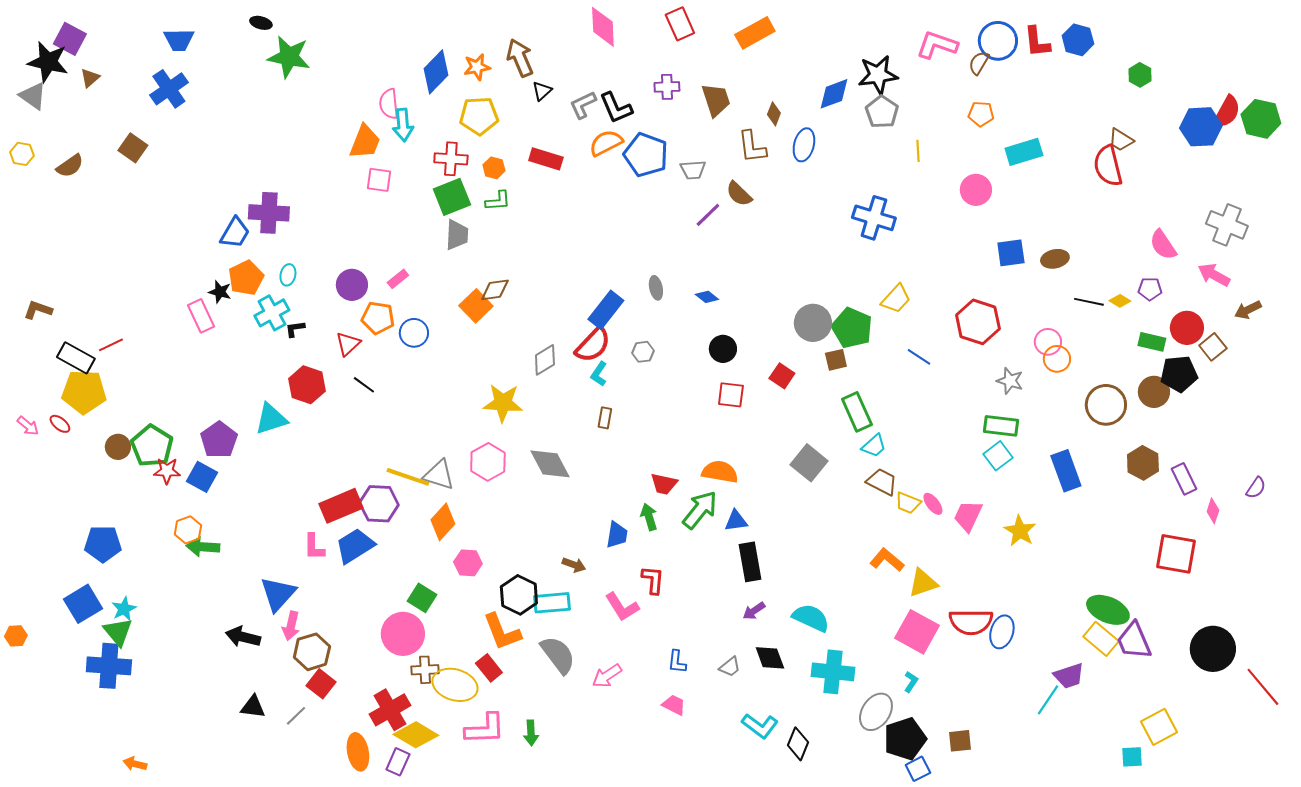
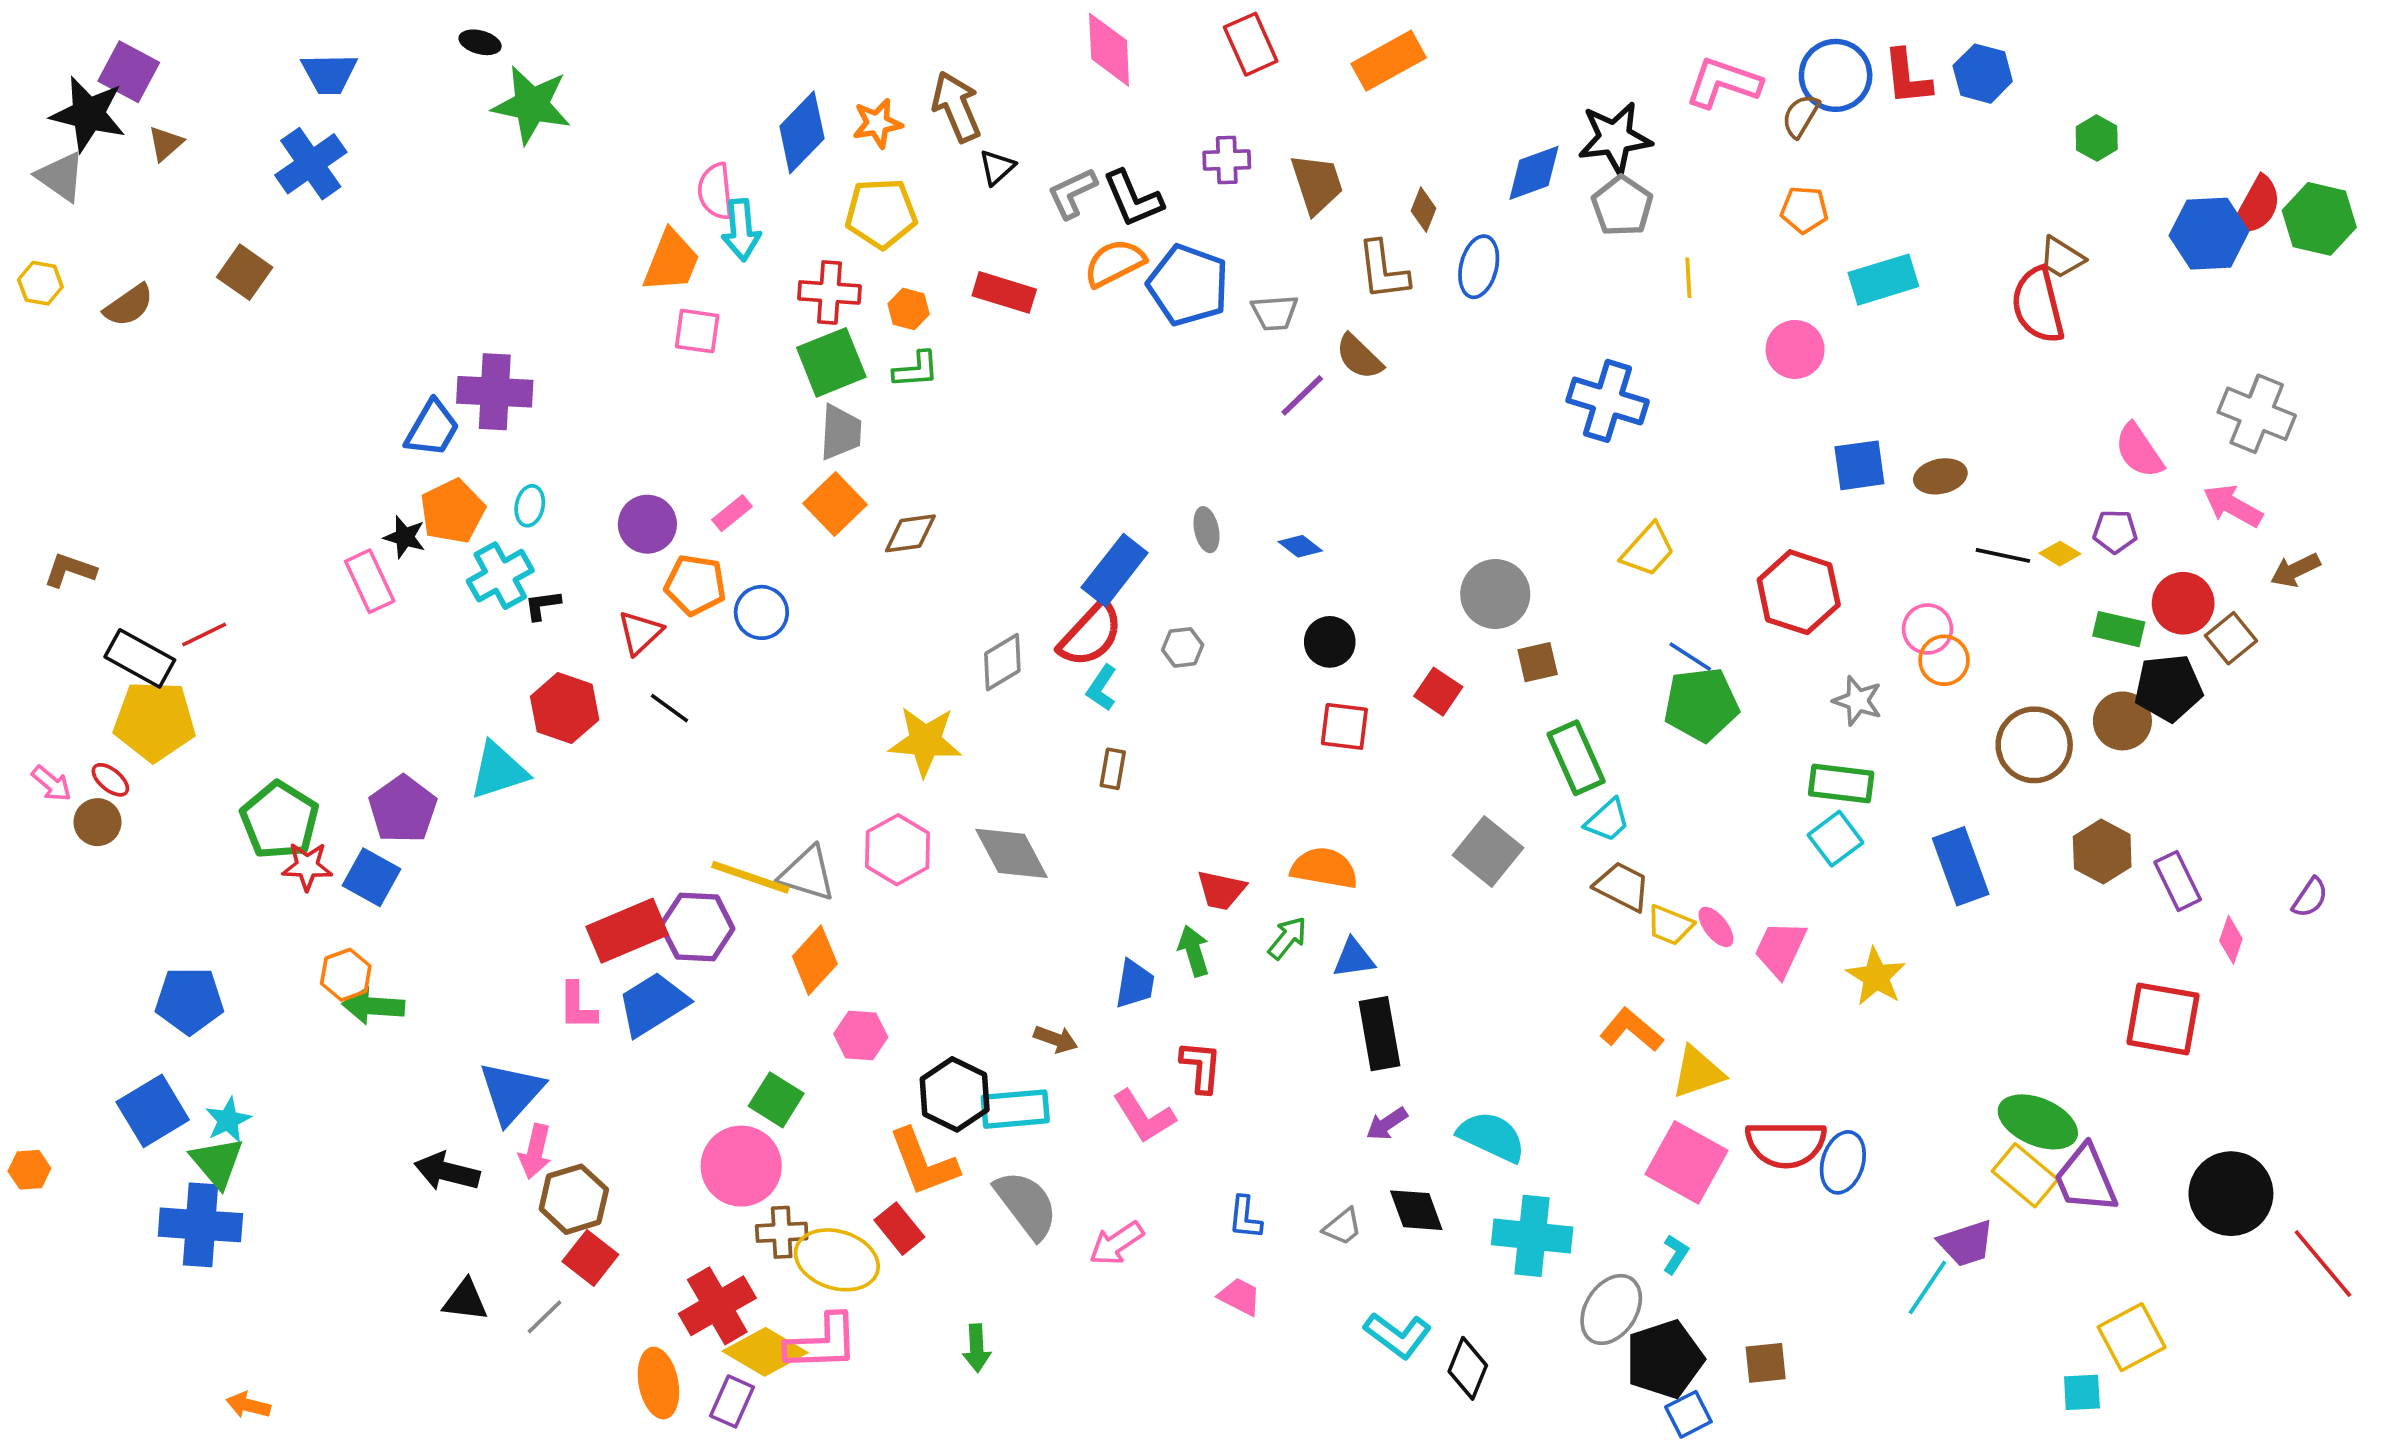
orange square: (476, 306) -> (835, 504), moved
green pentagon: (852, 328) -> (1701, 704), moved, turned -30
brown circle: (118, 447) -> (97, 822), moved
green arrow: (700, 510) -> (1287, 938), size x0.6
pink L-shape: (485, 729) -> (822, 1343), moved

